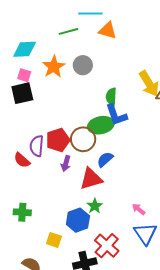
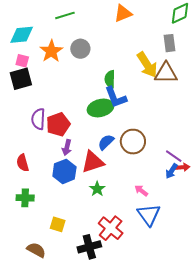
orange triangle: (108, 30) -> (123, 13), moved, turned -36
brown circle: (83, 139) -> (133, 142), moved
purple semicircle: (37, 146) -> (38, 119), moved
red semicircle: (22, 160) -> (23, 163), moved, turned 36
blue hexagon: (78, 220) -> (64, 171), moved

